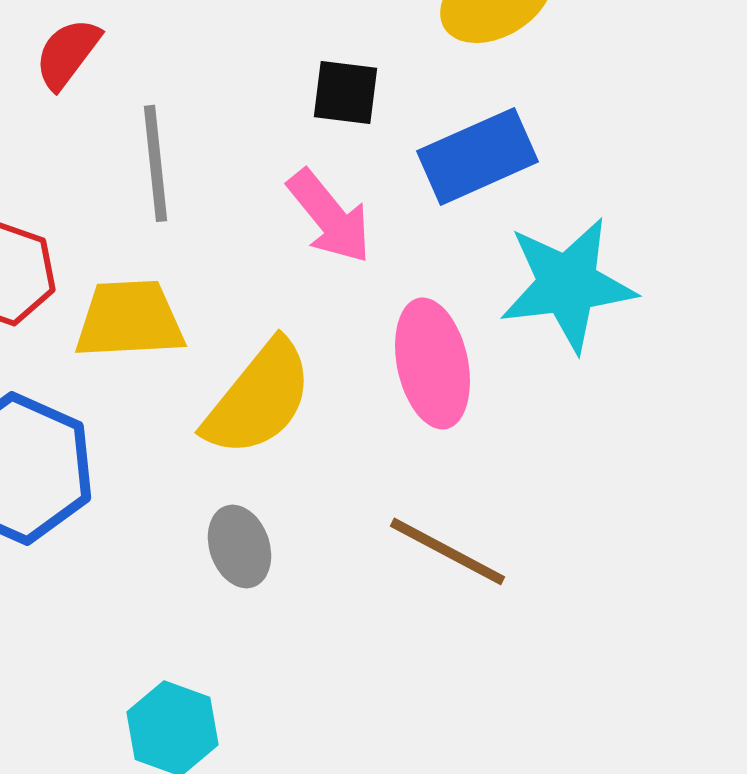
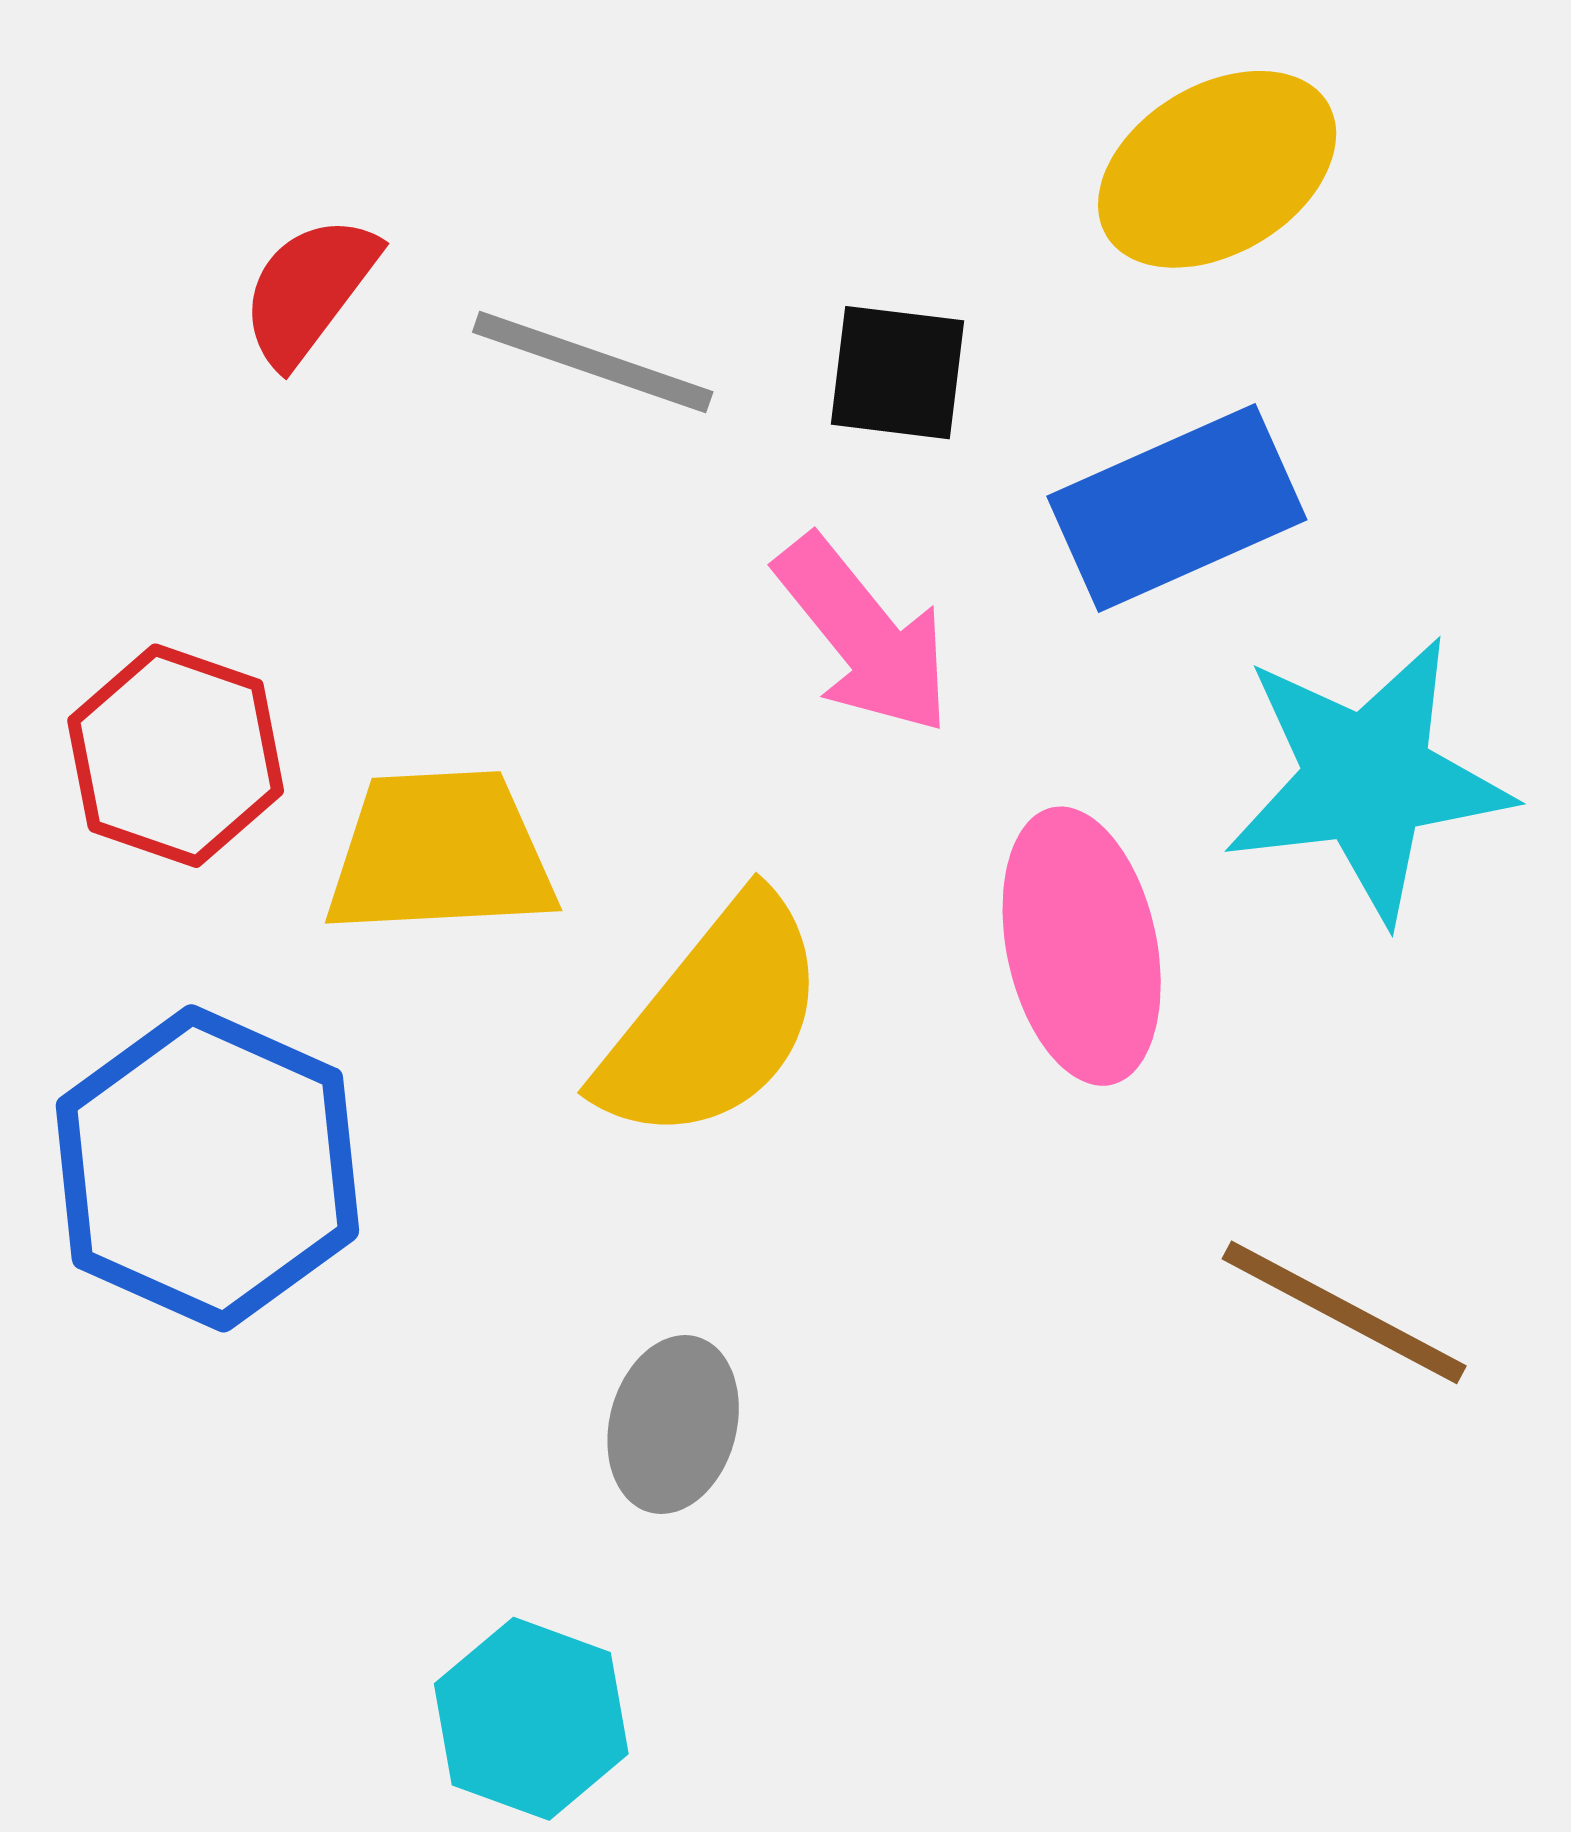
gray line: (156, 163) -> (593, 362), moved, turned -65
gray ellipse: (240, 546) -> (673, 1425), moved, turned 34
brown line: (448, 551) -> (1344, 1312), moved

